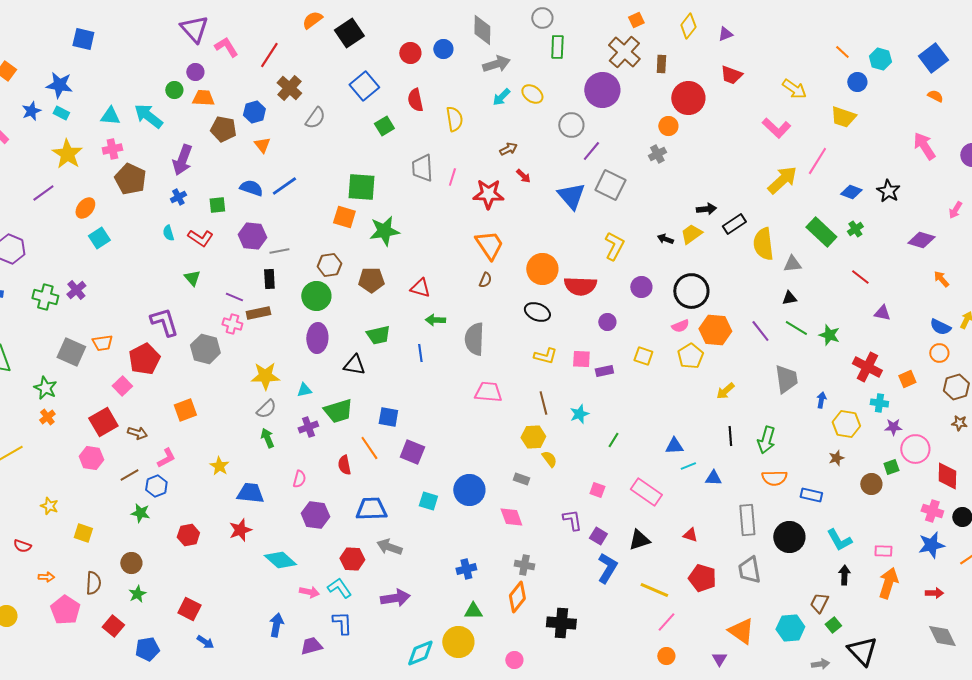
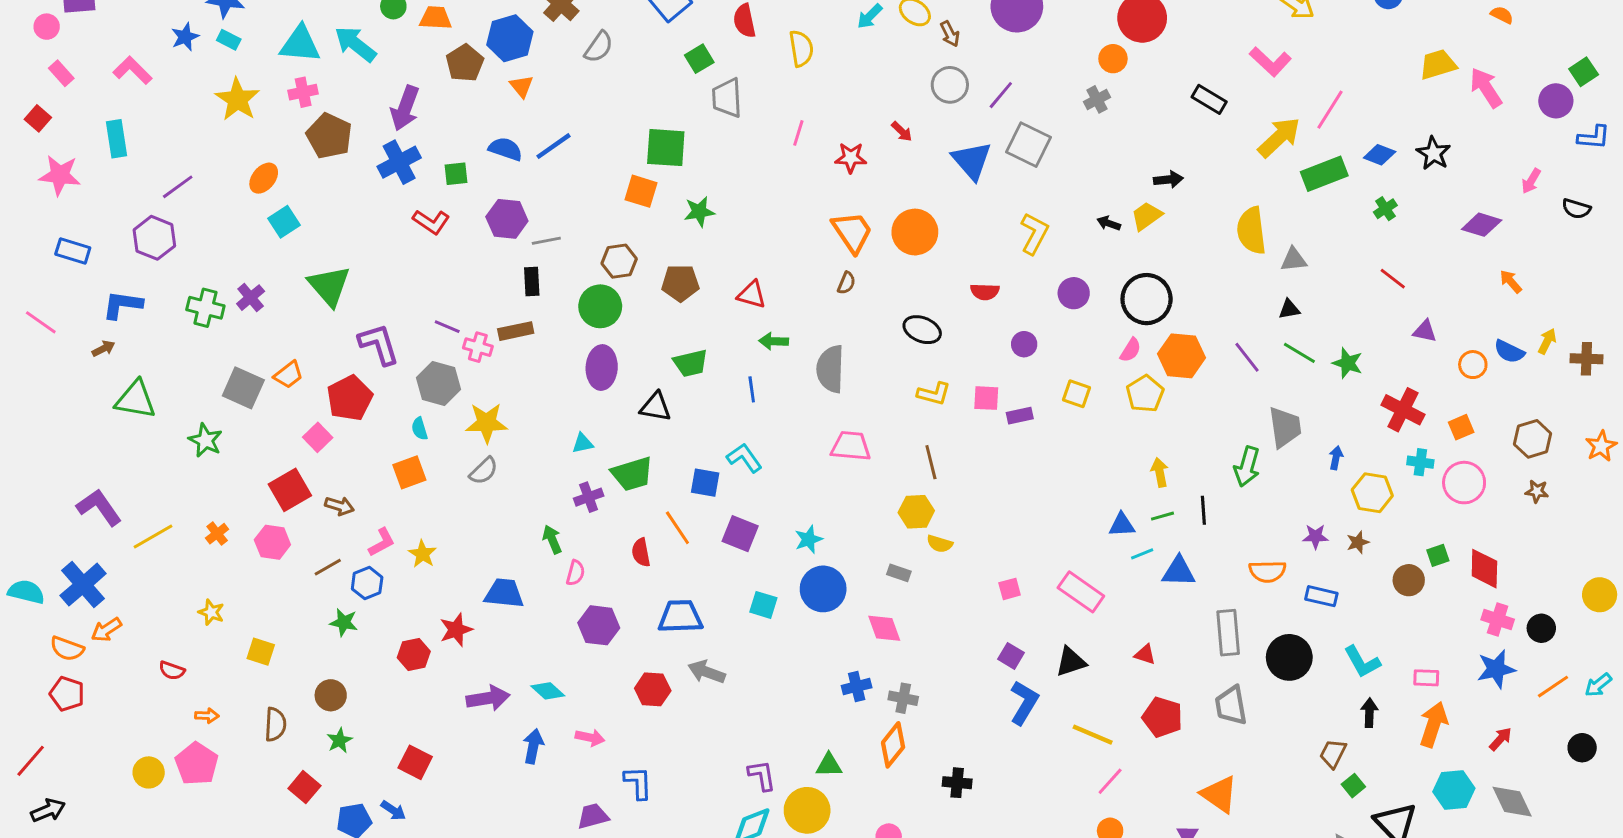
blue hexagon: (254, 112) -> (510, 38), size x1.4
cyan triangle: (110, 116) -> (300, 44), size x1.4
yellow trapezoid: (843, 117) -> (1438, 64), moved, turned 144
gray circle: (571, 125) -> (950, 85), moved
brown pentagon: (223, 129) -> (465, 63), turned 30
brown arrow: (508, 149) -> (950, 34), moved, turned 90
gray trapezoid: (422, 168) -> (727, 98), moved
purple line: (43, 193) -> (178, 187), moved
red star: (488, 194) -> (851, 158), size x0.7
blue cross: (178, 197) -> (399, 162), size x1.8
black rectangle: (734, 224) -> (1209, 99), moved, turned 65
green star: (384, 231) -> (699, 212), size x0.7
green rectangle: (821, 232) -> (1324, 174), moved, turned -64
cyan semicircle: (168, 233) -> (420, 429), moved
orange circle: (542, 269) -> (915, 232), moved
green triangle: (192, 278) -> (329, 286), moved, size x1.8
red semicircle: (580, 286) -> (985, 292), size x0.6
purple line: (234, 297) -> (447, 327), moved
pink semicircle: (680, 326) -> (1130, 350), turned -36
orange trapezoid: (102, 343) -> (288, 375), turned -30
orange circle: (939, 353) -> (1473, 365), moved
yellow star: (265, 376) -> (487, 423), moved
yellow arrow: (725, 391) -> (1160, 472), moved, turned 120
gray semicircle: (266, 409) -> (484, 471), moved
cyan star: (579, 414) -> (809, 539), moved
orange cross: (47, 417) -> (217, 534), moved
purple star: (893, 427) -> (1315, 536), moved
green arrow: (267, 438) -> (552, 539), moved
green line: (613, 440) -> (1163, 516), moved, turned 42
green arrow: (766, 440) -> (1247, 467), moved
pink circle: (915, 449) -> (1464, 483), moved
yellow semicircle: (549, 459) -> (940, 544), turned 144
yellow star: (219, 466) -> (422, 554), moved
red diamond: (947, 476) -> (1484, 569), moved
blue triangle: (713, 478) -> (1179, 571), size x1.4
pink square: (597, 490) -> (1010, 589), turned -35
purple L-shape: (572, 520) -> (762, 775), moved
red star: (240, 530) -> (456, 630), moved
cyan diamond: (280, 560) -> (548, 691), size x0.7
blue cross: (466, 569) -> (857, 687), moved
cyan L-shape: (339, 588) -> (744, 458), moved
red arrow: (934, 593) -> (1501, 739), turned -48
purple arrow: (395, 598) -> (488, 698), moved
pink pentagon: (65, 610) -> (197, 764), moved
black cross: (561, 623) -> (957, 783), size x0.7
blue arrow: (276, 625) -> (533, 746), moved
cyan hexagon: (790, 628) -> (1454, 790), moved
blue arrow: (205, 642) -> (393, 810), moved

